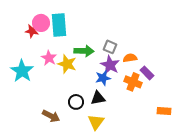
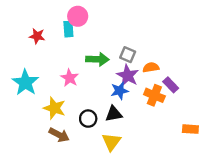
pink circle: (41, 23) -> (78, 16), moved
cyan rectangle: (59, 25) -> (68, 29), size x0.6
pink star: (49, 58) -> (70, 78), moved
yellow star: (67, 64) -> (54, 108), moved

